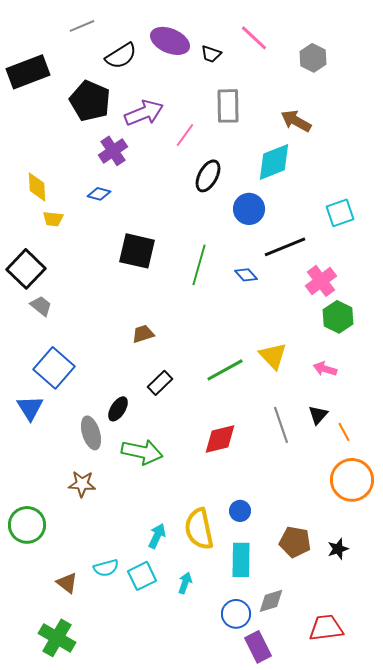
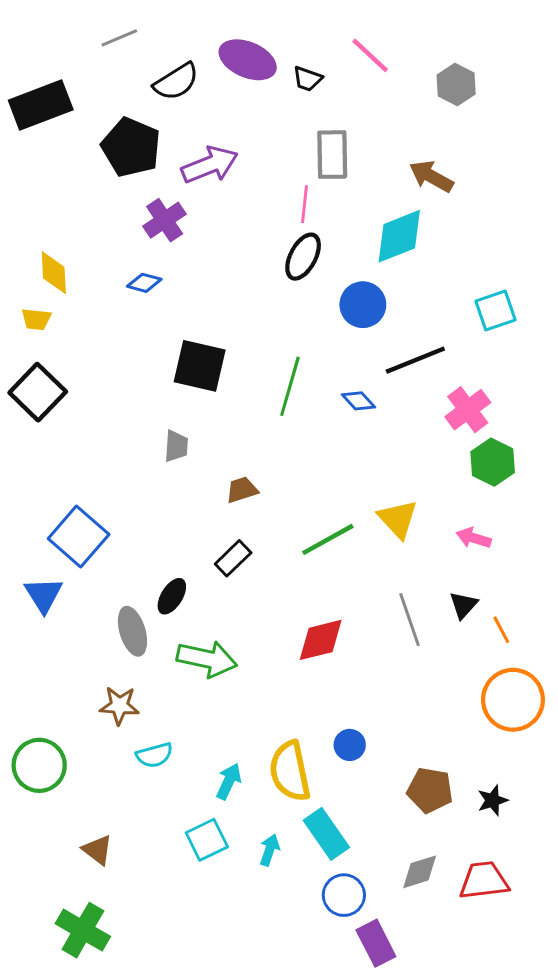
pink line: (185, 135) -> (305, 204), moved, turned -30
yellow trapezoid: (53, 219) -> (36, 319), moved
gray trapezoid: (41, 306) -> (176, 446), moved, turned 55
brown trapezoid: (143, 334) -> (242, 490), moved
cyan rectangle: (241, 560) -> (326, 834), moved, turned -36
cyan semicircle: (106, 568) -> (154, 755), moved
gray diamond: (271, 601) -> (420, 872), moved
red trapezoid: (326, 628) -> (484, 881), moved

